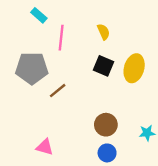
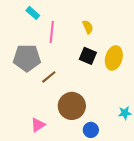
brown circle: (106, 125) -> (72, 106), moved, size x1.4
pink triangle: (45, 147) -> (38, 125), turned -49

